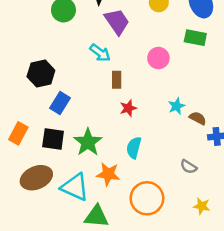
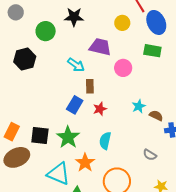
purple trapezoid: (117, 22) -> (100, 47), moved, turned -40
black hexagon: (41, 74) -> (25, 59), moved
blue rectangle: (60, 103) -> (75, 105), moved
orange star: (108, 174) -> (85, 163), turned 30
brown ellipse: (36, 178) -> (17, 157), moved

